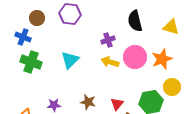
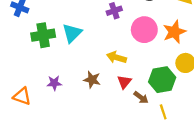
green cross: (31, 62) -> (43, 35), moved, turned -30
yellow arrow: (110, 62) -> (117, 57), moved

